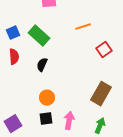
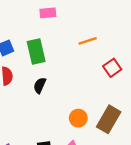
green rectangle: (39, 36) -> (36, 51), turned 35
orange circle: (47, 98) -> (78, 118), moved

